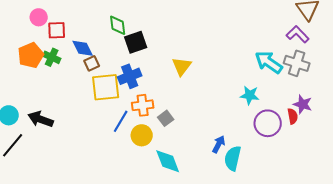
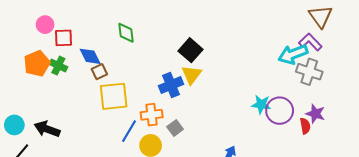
black square: (136, 42) -> (190, 50), moved, turned -30
cyan arrow: (269, 62) -> (293, 54), moved, turned -56
blue cross: (130, 76) -> (171, 85), moved
purple circle: (268, 123) -> (280, 111), moved

